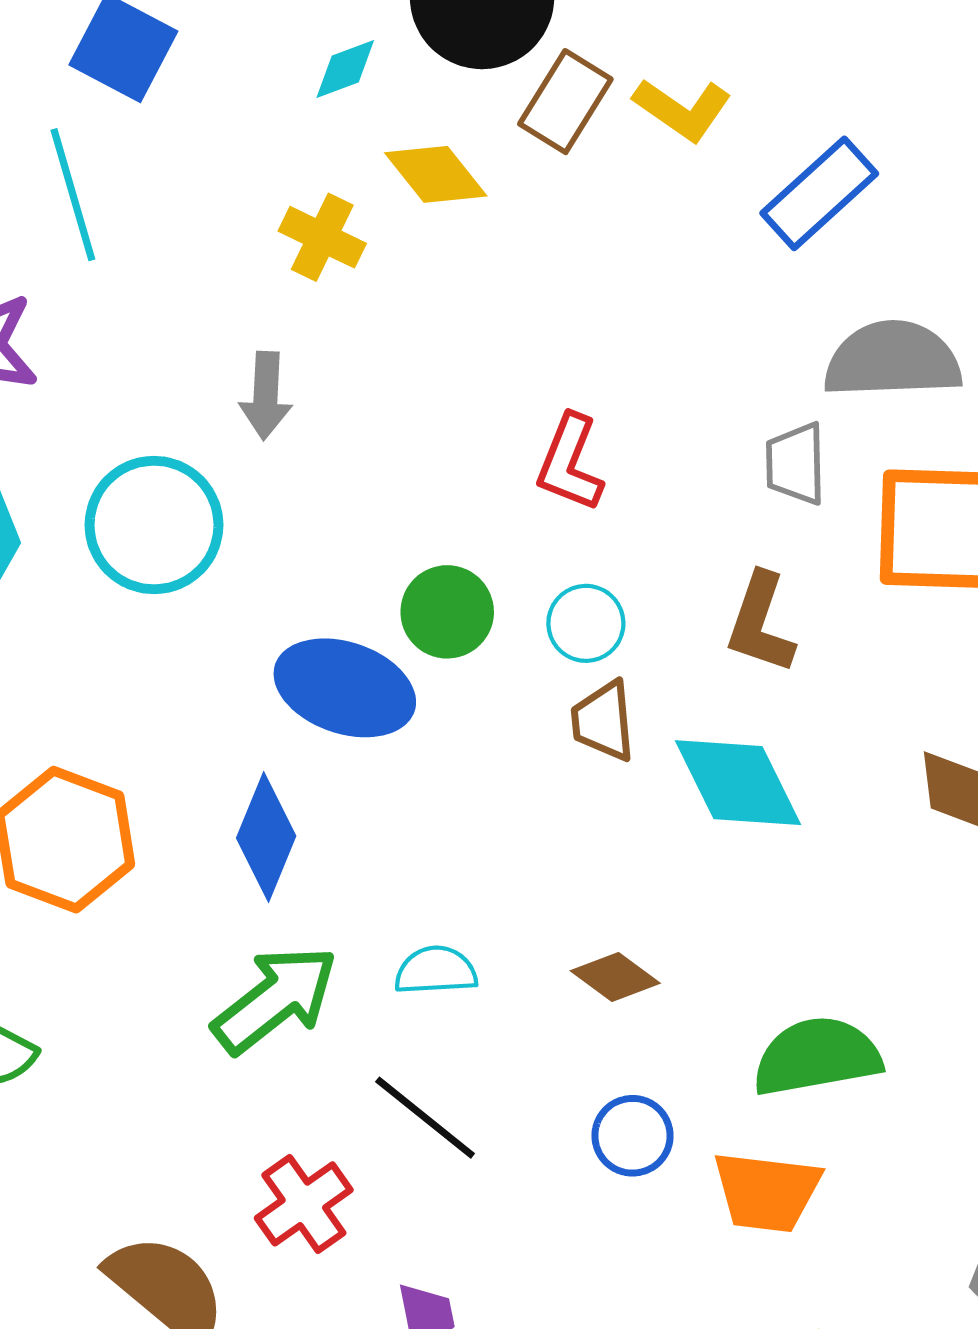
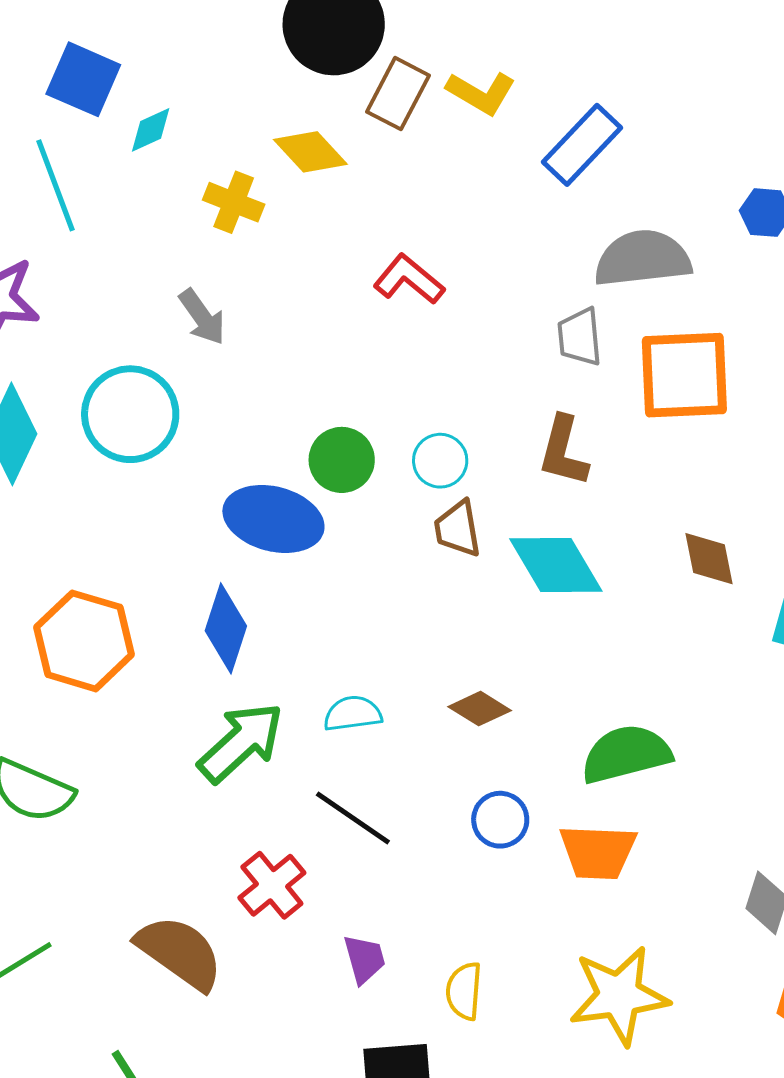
cyan diamond: (345, 69) -> (151, 130), moved
gray arrow: (266, 396) -> (202, 317), turned -34
red L-shape: (570, 463) -> (409, 279), moved, turned 112

